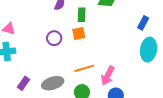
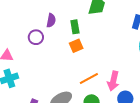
purple circle: (54, 38) -> (36, 37), moved

